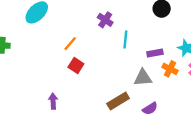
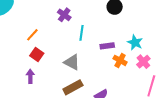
gray triangle: (143, 78) -> (72, 62), moved, turned 30
purple arrow: (53, 101) -> (30, 76), moved

